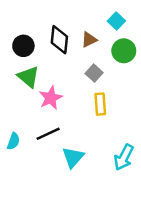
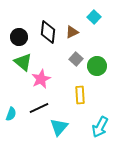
green circle: (124, 51) -> (97, 66), moved
yellow rectangle: (100, 104) -> (80, 95), moved

